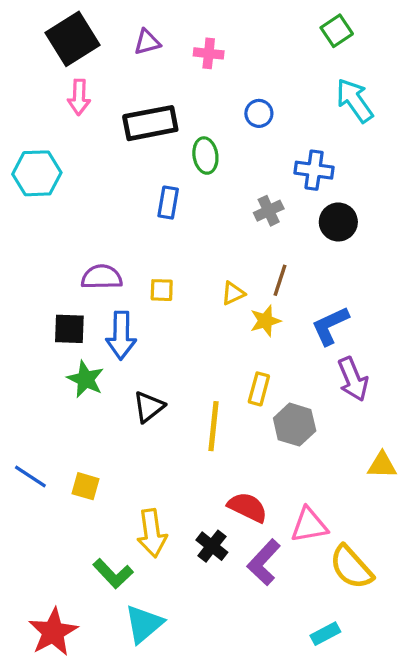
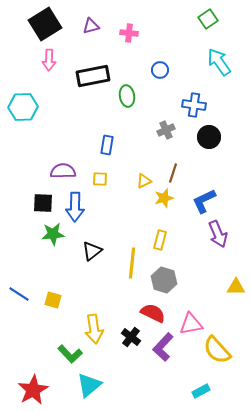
blue rectangle: (168, 203) -> (107, 145), moved
green star: (85, 379) -> (53, 234), turned -30
gray hexagon: (295, 425) -> (164, 280), moved

